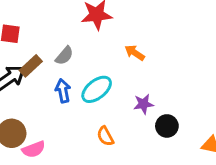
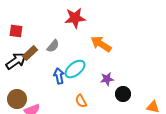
orange arrow: (135, 53) -> (101, 44), size x1.5
blue arrow: (63, 91) -> (59, 76), moved

